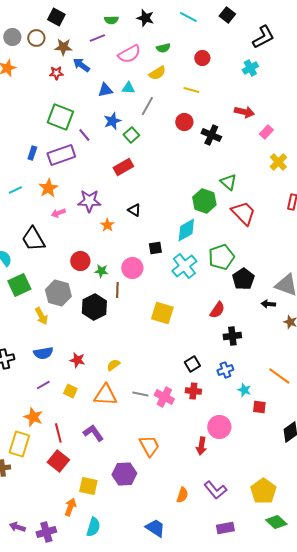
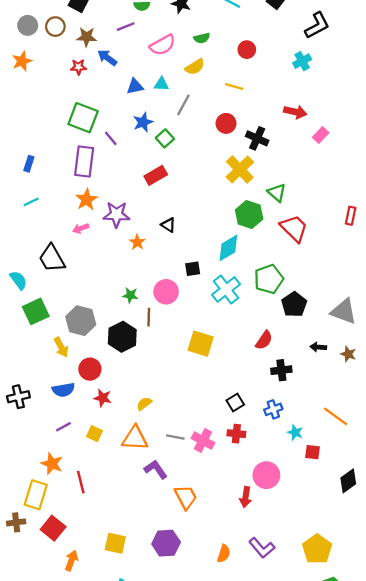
blue rectangle: (32, 153) -> (29, 164), moved
purple rectangle: (61, 155) -> (84, 161), turned -64
yellow cross: (278, 162) -> (240, 170), moved, size x1.4
orange star: (48, 188) -> (86, 200), moved
red circle: (80, 261) -> (90, 369), moved
black arrow: (268, 304) -> (318, 347), moved
purple L-shape: (93, 433) -> (156, 469), moved
red square: (58, 461) -> (53, 528), moved
purple hexagon: (124, 474) -> (166, 543), moved
orange arrow: (70, 507) -> (71, 560), moved

